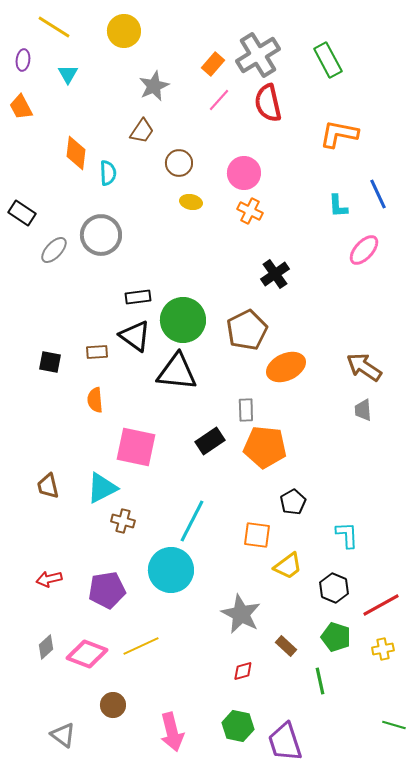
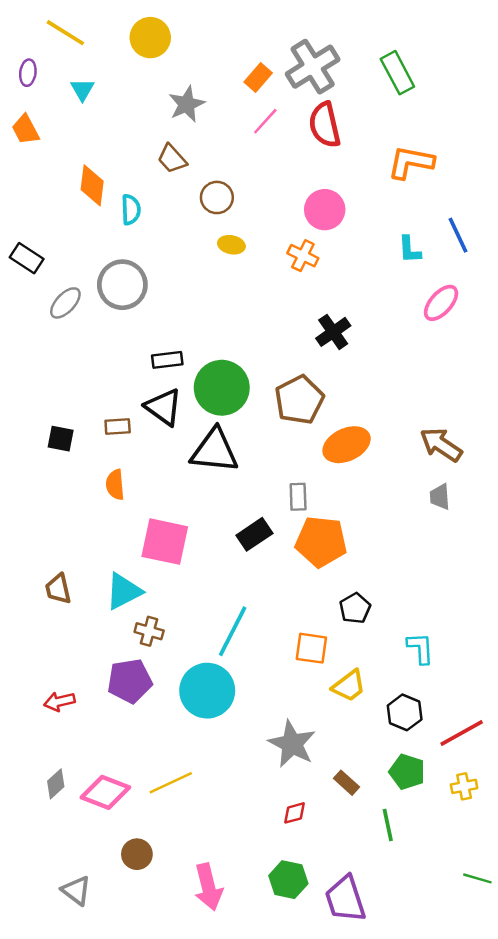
brown trapezoid: (142, 131) -> (172, 159), turned 104
pink circle: (244, 173) -> (325, 210), moved
purple pentagon: (107, 590) -> (130, 681), moved

